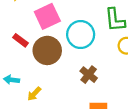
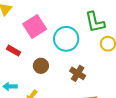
brown circle: (47, 50) -> (41, 66), moved, size x0.6

